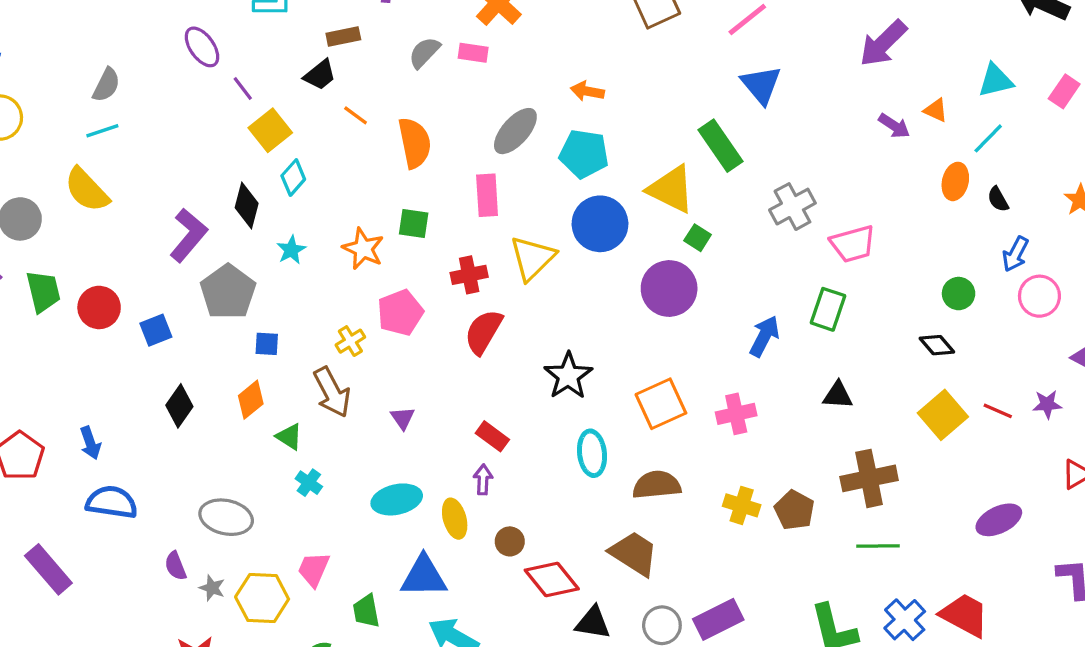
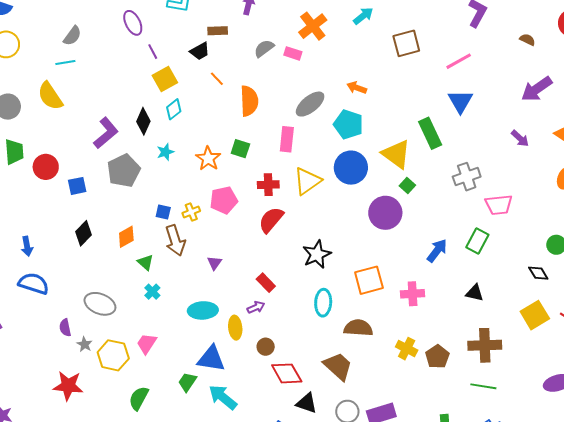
purple arrow: (894, 126) -> (520, 138), moved
blue square: (267, 344) -> (163, 212), moved
purple arrow: (483, 480) -> (256, 307), turned 54
green trapezoid: (366, 611) -> (187, 382), moved, turned 35

